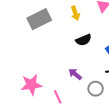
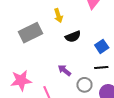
yellow arrow: (75, 13) -> (58, 16), moved
gray rectangle: (39, 19) -> (31, 33), moved

